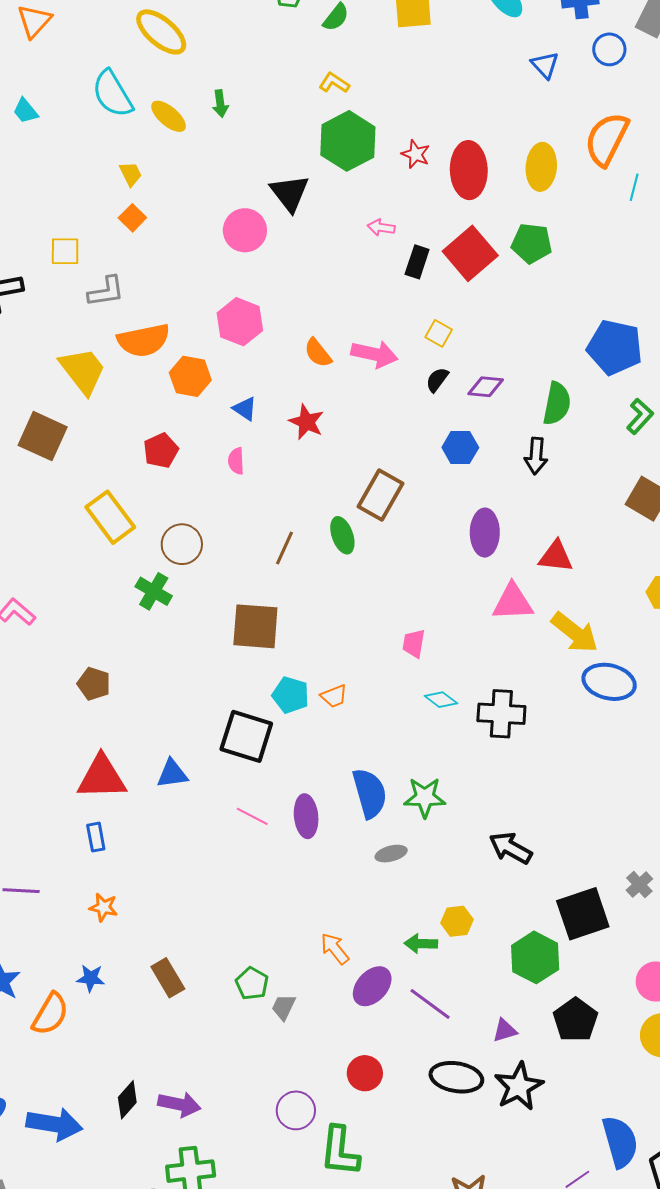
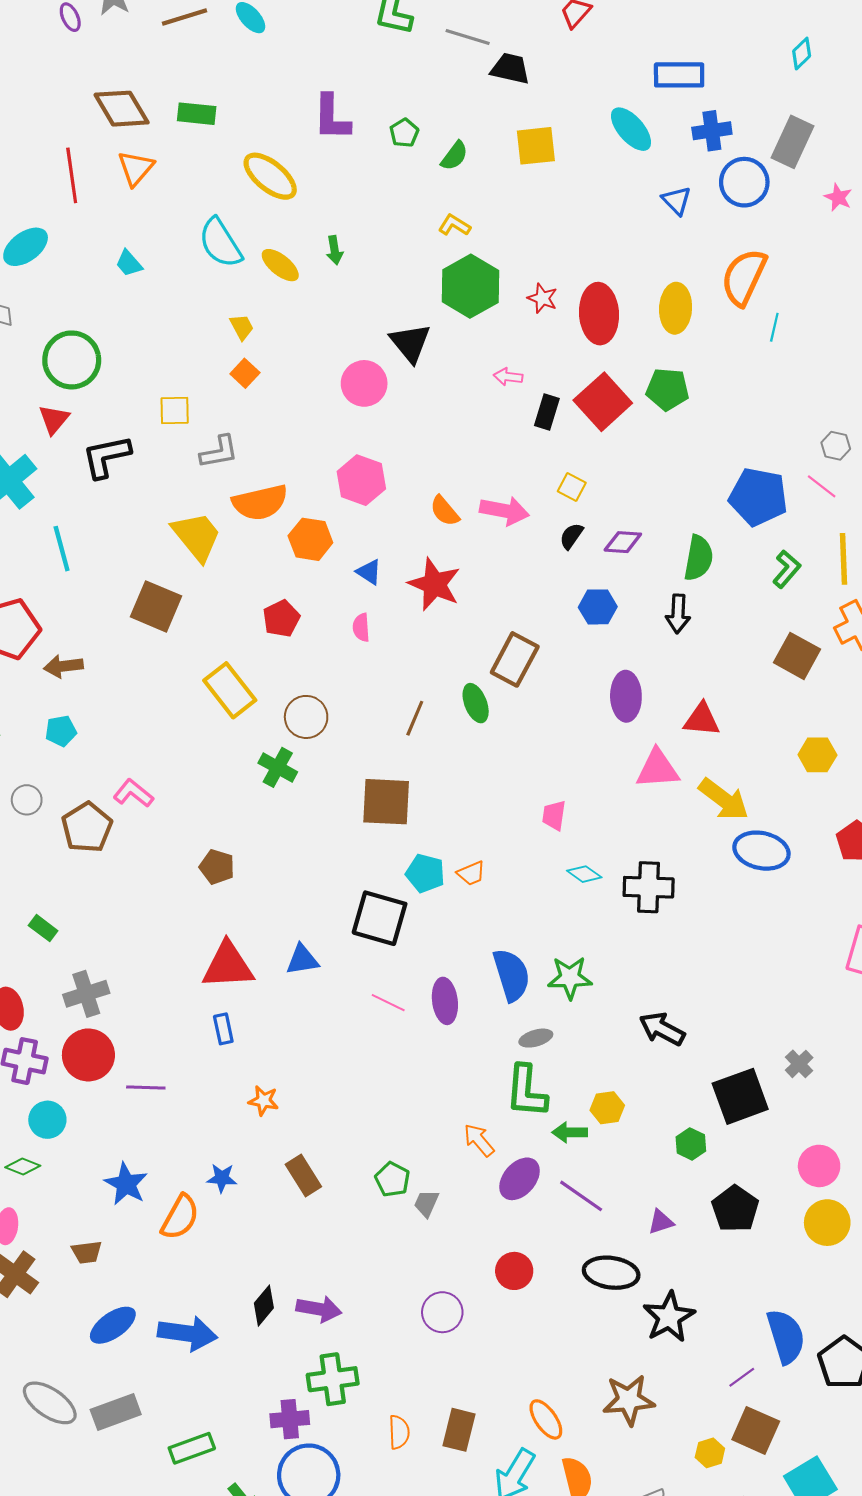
blue circle: (609, 49) -> (744, 182), size x1.4
red star: (306, 422) -> (434, 584), size x1.4
orange star: (103, 907) -> (264, 1101), moved
green hexagon: (535, 957) -> (691, 1144), size x0.6
black star: (519, 1087) -> (669, 1317), moved
green L-shape: (340, 1151) -> (526, 1091), moved

